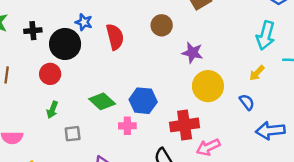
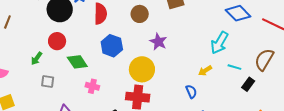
red circle: (50, 74) -> (57, 41), moved
yellow circle: (208, 86) -> (142, 69), moved
blue hexagon: (143, 101) -> (112, 46), moved

